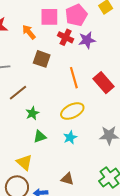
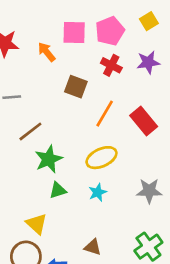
red cross: (66, 37) -> (111, 65), moved
purple star: (87, 40) -> (148, 62), moved
brown square: (42, 59) -> (76, 87), moved
orange line: (74, 78) -> (105, 114), turned 45
green star: (32, 113) -> (49, 159), size x1.5

